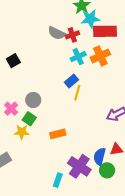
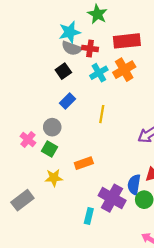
cyan star: (90, 19) -> (70, 32), moved
red cross: (72, 35) -> (90, 48), turned 32
black square: (13, 61) -> (63, 71), moved
blue rectangle: (71, 81) -> (67, 101), moved
yellow star: (22, 132) -> (54, 178), moved

